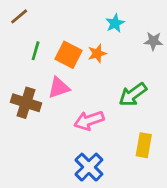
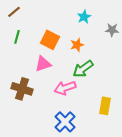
green line: (36, 51) -> (17, 37), moved
orange star: (97, 53) -> (77, 45), moved
green arrow: (133, 94) -> (83, 69), moved
brown cross: (26, 103) -> (22, 89), moved

